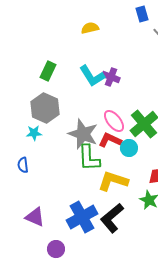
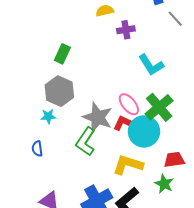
cyan L-shape: (92, 76) -> (151, 65), moved
purple cross: (111, 77) -> (126, 30), moved, turned -30
cyan circle: (129, 148) -> (144, 131), size x1.8
green L-shape: (89, 158) -> (86, 142), moved, turned 36

